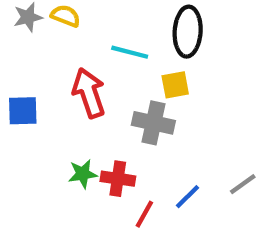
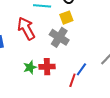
gray cross: (153, 123) -> (59, 37), turned 30
red line: (144, 214) -> (72, 80), moved

